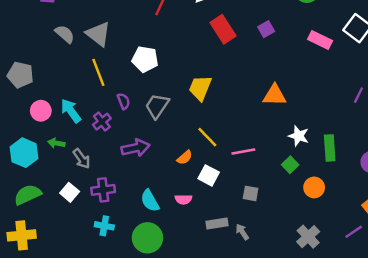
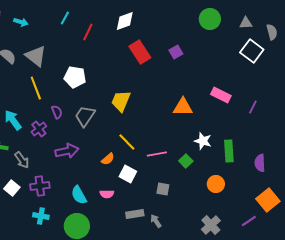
pink rectangle: (320, 40) -> (221, 95), moved
green square: (290, 165) -> (186, 161), moved

